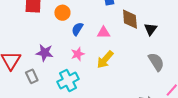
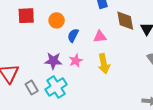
purple star: (45, 53) -> (53, 61), moved
yellow arrow: (105, 60) -> (104, 64), turned -48
cyan cross: (68, 80) -> (56, 87), moved

